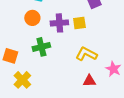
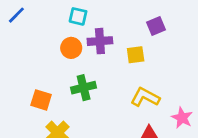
purple cross: (59, 23) -> (100, 41), moved

